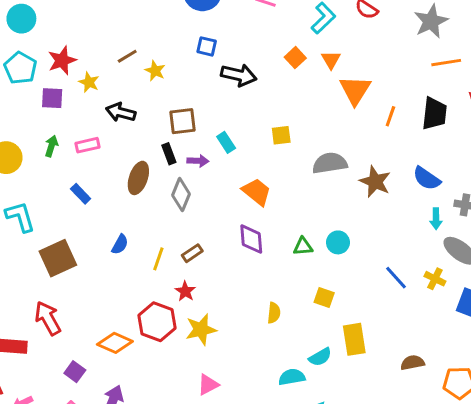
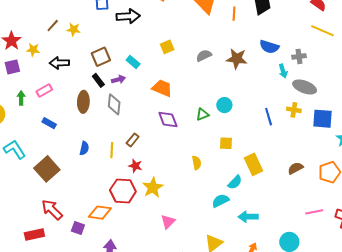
gray semicircle: (330, 163) -> (204, 56), size x0.7
blue line: (396, 278) -> (269, 117), turned 42
purple square: (75, 372) -> (78, 228), moved

